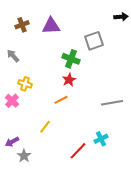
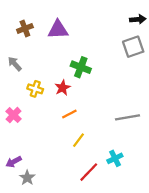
gray square: (94, 41) -> (133, 47), moved
red star: (69, 80) -> (63, 88), moved
yellow cross: (25, 84) -> (35, 89), moved
yellow line: (45, 127) -> (78, 140), moved

